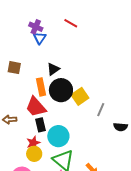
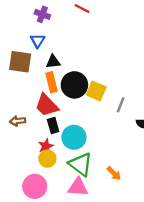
blue triangle: (40, 38) -> (38, 41), moved
brown square: (14, 68) -> (20, 62), size x1.5
black triangle: (53, 69) -> (53, 62), moved, turned 32
yellow square: (80, 96) -> (96, 91), turned -30

